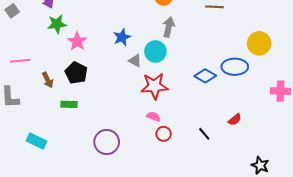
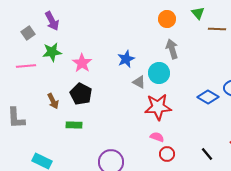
gray square: (12, 11) -> (28, 33), moved
green star: (57, 24) -> (52, 52), moved
gray arrow: (169, 27) -> (172, 49), turned -30
pink line: (20, 61) -> (26, 66), moved

